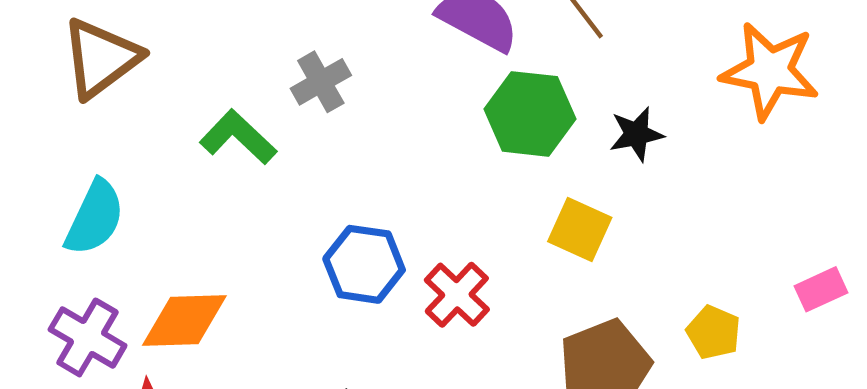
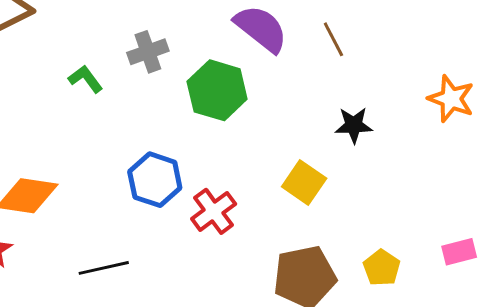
orange star: (770, 71) -> (451, 99), size x0.7
green hexagon: (530, 114) -> (217, 90), moved
green L-shape: (238, 137) -> (86, 79), size x0.7

